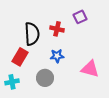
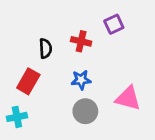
black semicircle: (32, 34) -> (45, 48), size x0.6
gray circle: (45, 78) -> (85, 111), moved

